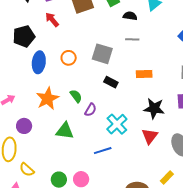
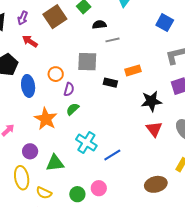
black semicircle: (130, 16) -> (99, 25), moved
black rectangle: (111, 82) -> (110, 83), moved
green semicircle: (76, 96) -> (73, 109), turned -80
purple semicircle: (90, 110) -> (69, 89), moved
cyan cross: (117, 124) -> (86, 142), moved
green triangle: (65, 131) -> (55, 163), moved

